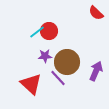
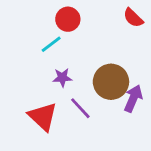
red circle: (49, 31) -> (68, 19), moved
brown circle: (67, 62) -> (111, 82), moved

